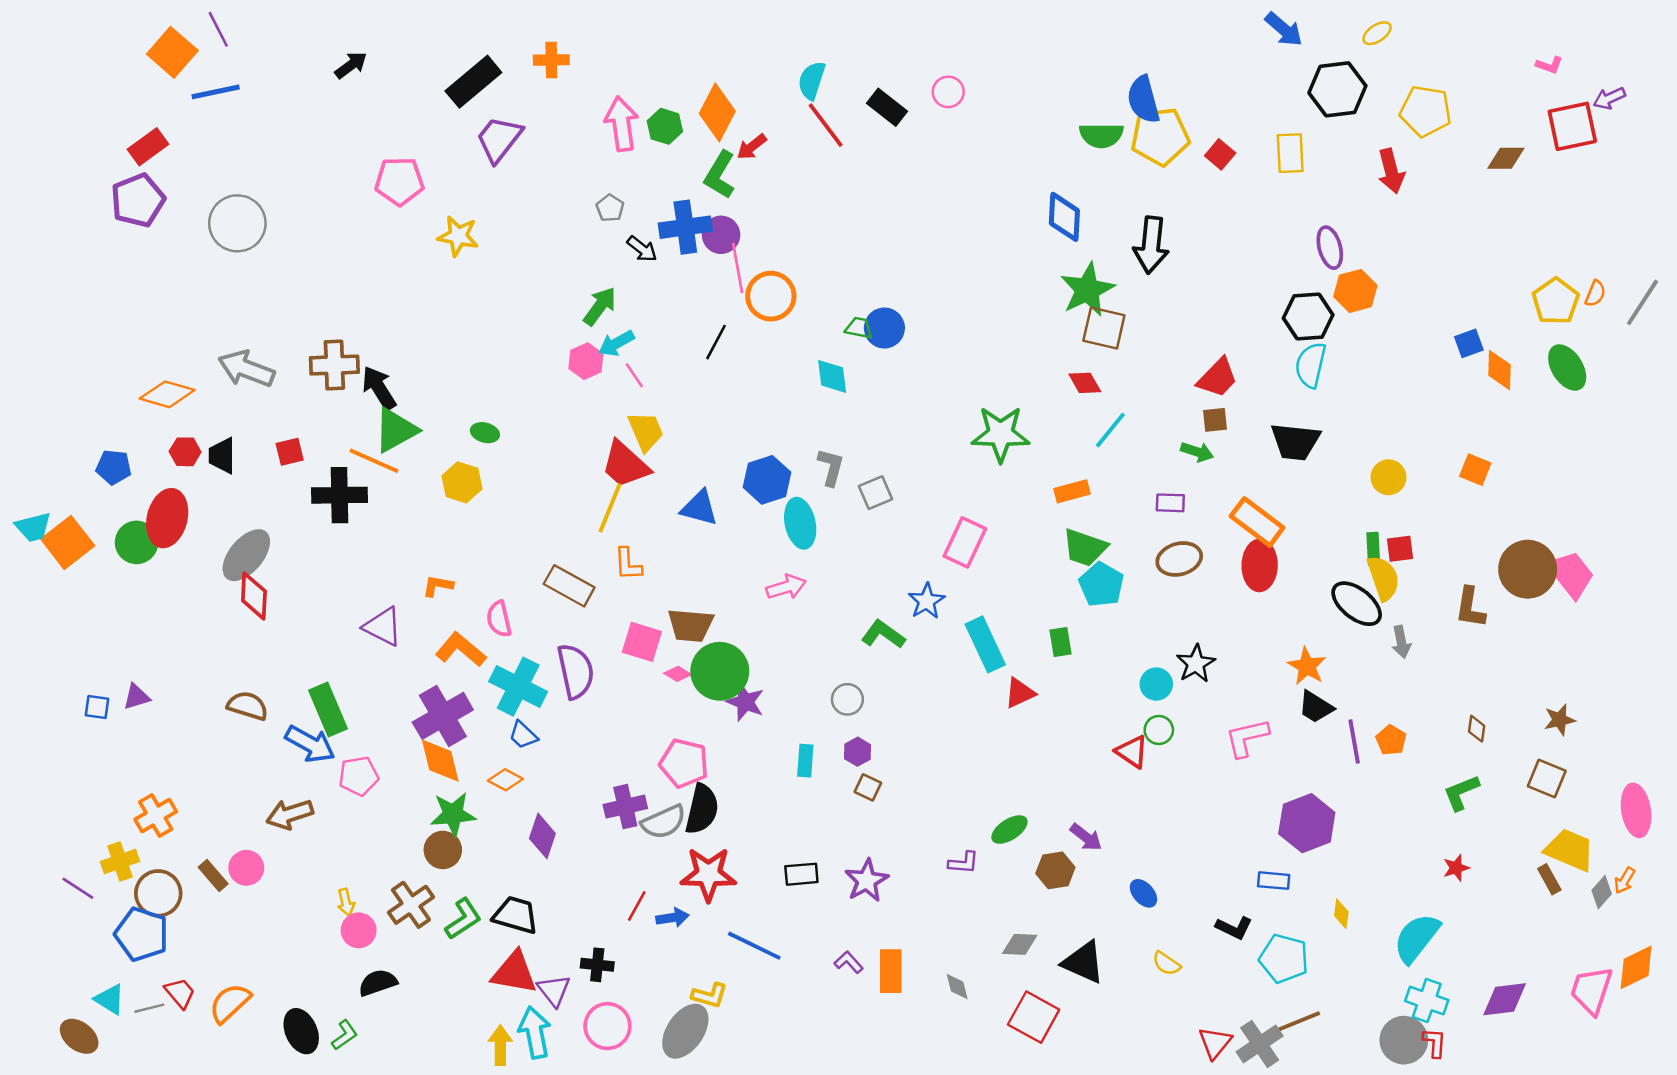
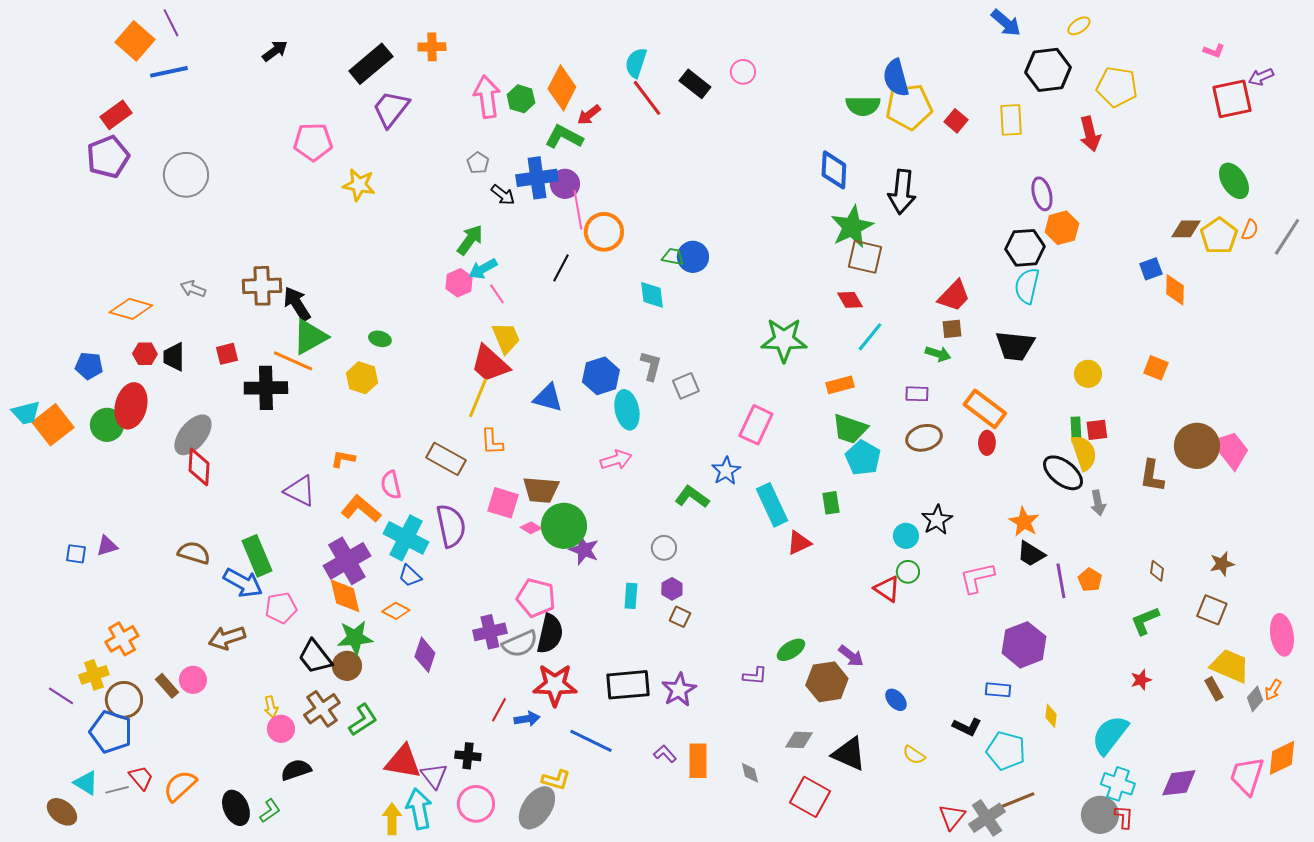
brown diamond: (1506, 158) -> (1186, 229), moved
green L-shape: (720, 175) -> (564, 137), turned 87
green ellipse: (1567, 368) -> (1234, 181), moved
gray arrow: (246, 369) -> (193, 289), size x0.6
red ellipse: (1260, 565) -> (987, 443), size x0.6
brown hexagon: (1055, 870) -> (827, 682), size x1.4
black rectangle: (801, 874) -> (628, 685), size x1.6
black trapezoid: (516, 915) -> (315, 657), moved, turned -144

